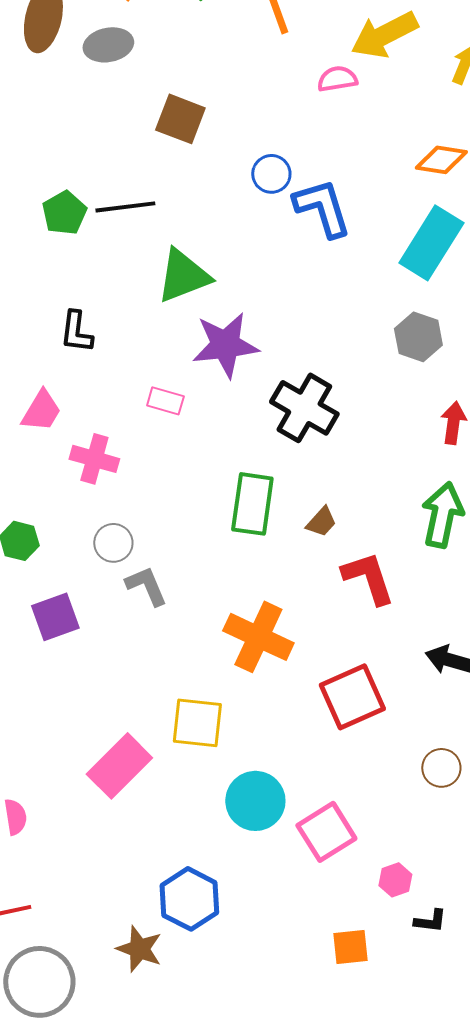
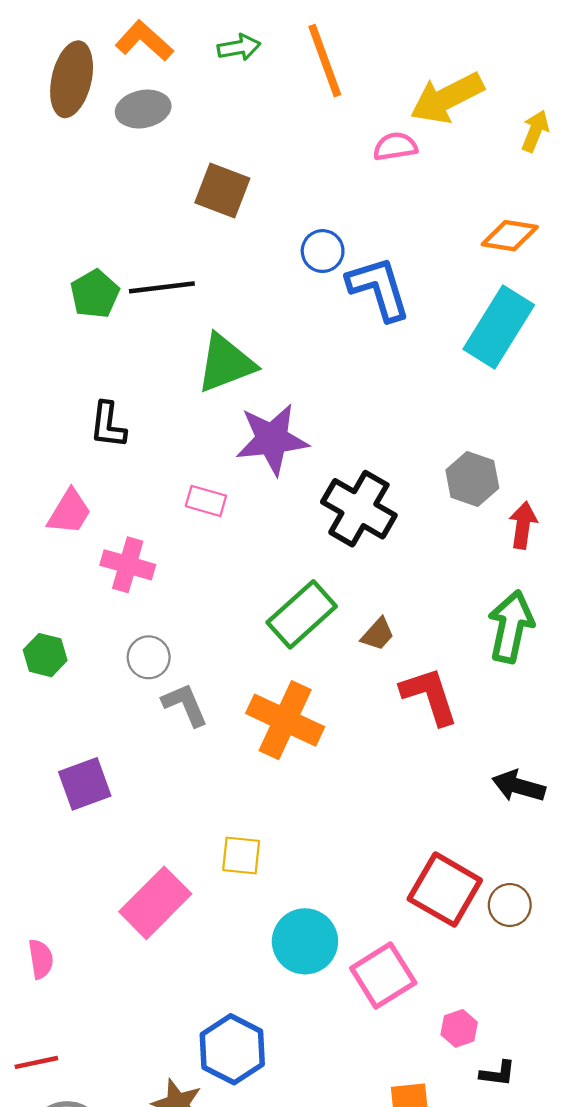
gray hexagon: (418, 337) -> (472, 479), moved
green rectangle: (252, 504) -> (302, 614), turned 40
purple square: (55, 617) -> (85, 784), moved
orange cross: (258, 637) -> (285, 720), moved
red square: (352, 697) -> (445, 890), moved, turned -36
yellow square: (197, 723) -> (241, 855), size x0.7

